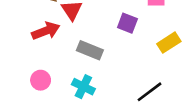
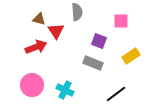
gray rectangle: (90, 50) -> (93, 63), moved
pink circle: (41, 80) -> (32, 85), size x1.5

